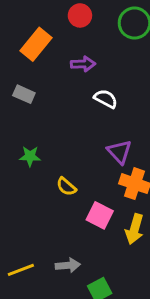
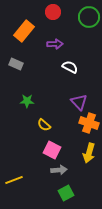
green star: (30, 156) -> (27, 101), moved
pink square: (100, 215) -> (52, 150), moved
gray arrow: (68, 265) -> (59, 170), moved

